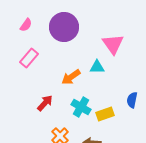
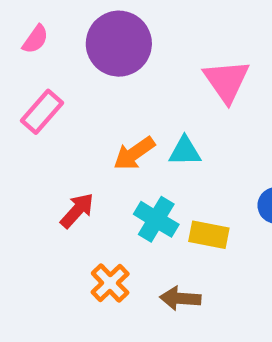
cyan triangle: (97, 67) -> (185, 151), moved
yellow rectangle: (105, 114) -> (209, 235), turned 30

